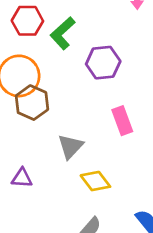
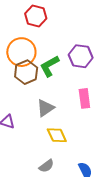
green L-shape: (63, 33) -> (49, 66), moved

